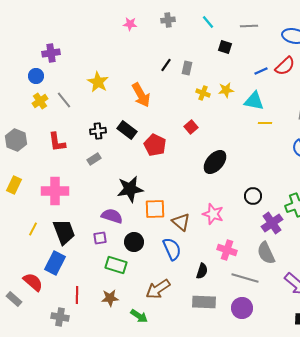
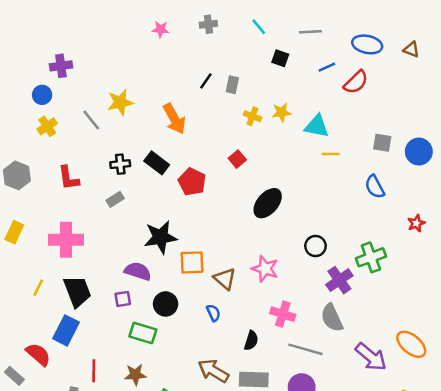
blue line: (261, 71) -> (327, 67), moved
yellow star: (98, 82) -> (120, 102), turned 30
gray line: (64, 100) -> (91, 120), moved
blue semicircle: (172, 249) -> (213, 313), size x0.6
brown arrow: (158, 289) -> (213, 371), moved, turned 65

